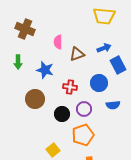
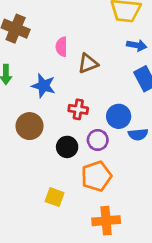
blue arrow: (104, 48) -> (137, 45), moved, turned 32
blue circle: (99, 83) -> (119, 116), moved
yellow square: (53, 150) -> (55, 197), turned -32

